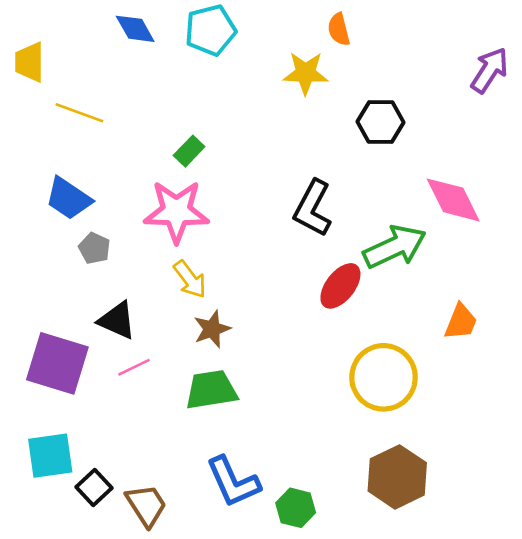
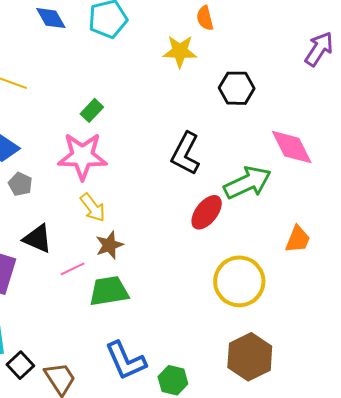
pink line: (134, 367) -> (73, 269), moved

